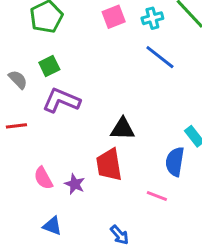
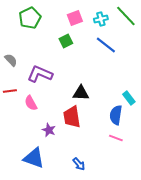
green square: (49, 66) -> (66, 41), moved
pink semicircle: (43, 178) -> (31, 103), moved
pink line: (157, 196) -> (116, 138), moved
blue triangle: (52, 226) -> (34, 158), size x1.6

